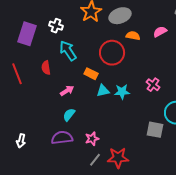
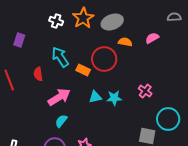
white cross: (56, 26) -> (56, 21), moved
purple rectangle: (27, 34) -> (19, 40), size x0.6
orange rectangle: (91, 74) -> (83, 70), moved
pink arrow: (67, 91) -> (59, 97), size x1.6

